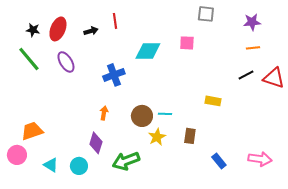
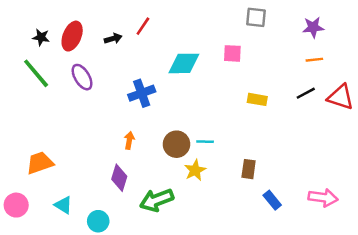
red line: (115, 21) -> (143, 26), turned 42
yellow rectangle: (213, 101) -> (257, 99), moved
brown rectangle: (190, 136) -> (249, 169), moved
pink circle: (17, 155) -> (16, 205), moved
cyan circle: (79, 166) -> (98, 221), moved

